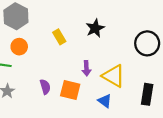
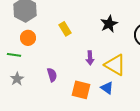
black star: (95, 28) -> (109, 24), moved
orange square: (70, 90) -> (81, 90), moved

